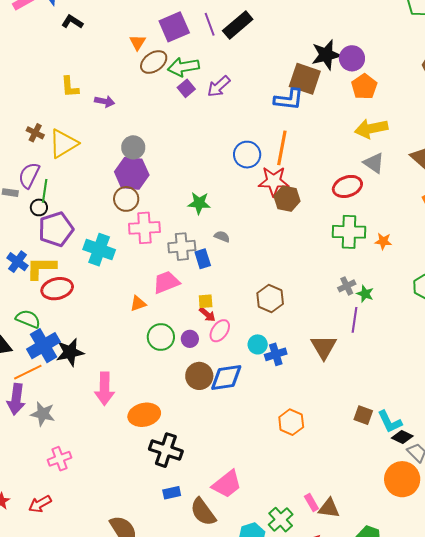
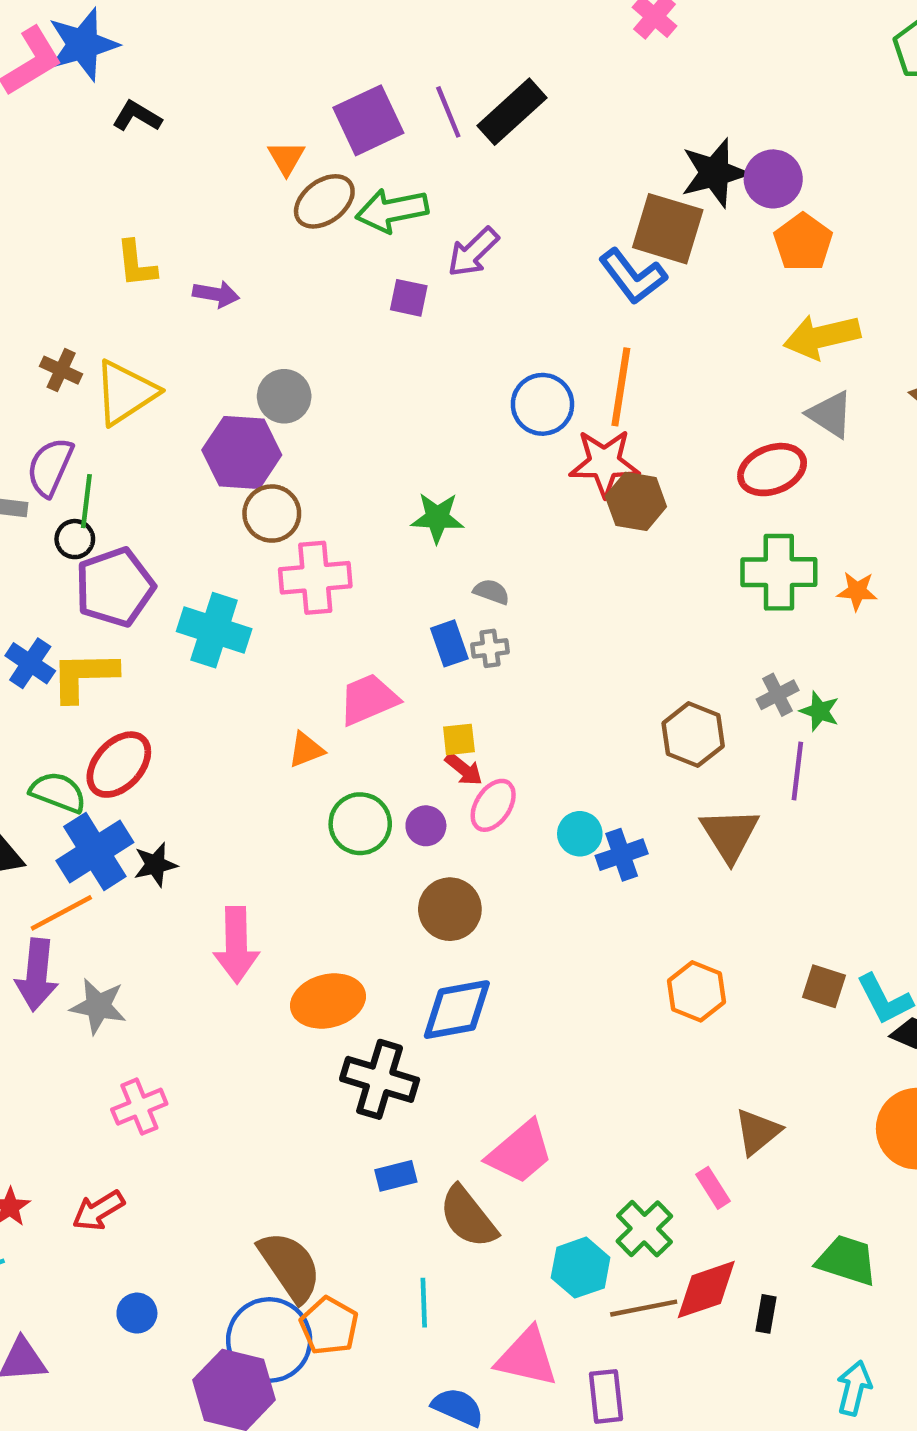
purple square: (186, 88) -> (409, 298), moved, turned -36
blue L-shape: (289, 99) -> (633, 276), turned 48
purple hexagon: (132, 173) -> (242, 453), moved
gray cross: (182, 247) -> (490, 648), moved, size x0.6
red ellipse: (57, 289) -> (119, 765), moved, turned -32
brown hexagon: (270, 298) -> (693, 735), moved
black star: (70, 352) -> (155, 865), size x0.7
blue diamond: (226, 378) -> (457, 1010), moved
orange hexagon: (291, 422) -> (697, 991), moved
brown triangle: (329, 508) -> (758, 1132), moved, turned -45

